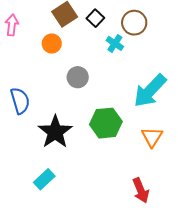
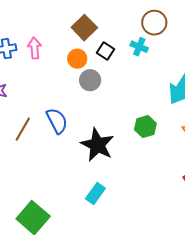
black square: (95, 18) -> (105, 51), moved
gray circle: (78, 77) -> (90, 80), moved
green hexagon: (106, 123) -> (145, 127), size x0.7

